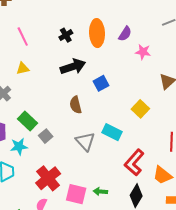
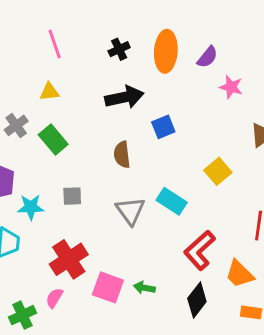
green rectangle: (28, 121) -> (53, 140), moved
gray square: (46, 136) -> (72, 196), turned 32

